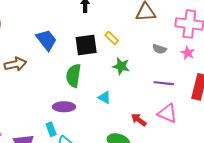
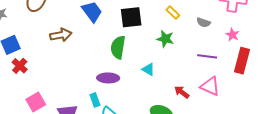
yellow rectangle: (112, 38) -> (173, 13), moved
pink star: (188, 53) -> (232, 35), moved

